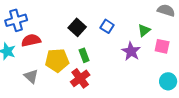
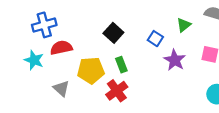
blue square: (107, 26) -> (155, 39), moved
green triangle: (144, 30) -> (184, 25), moved

